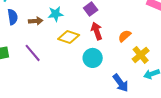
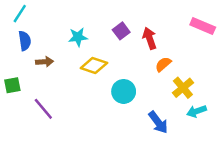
brown arrow: (36, 21) -> (44, 62), moved
red arrow: (97, 31) -> (150, 38), moved
purple line: (33, 53) -> (43, 109), moved

